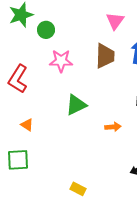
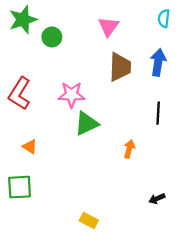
pink triangle: (115, 21) -> (108, 27), moved
pink star: (61, 61) -> (71, 95), moved
orange arrow: (113, 127) -> (129, 149), turned -70

